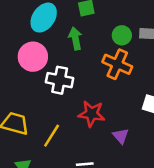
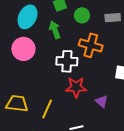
green circle: (122, 35) -> (82, 15), moved
white cross: (60, 80) -> (67, 61), moved

